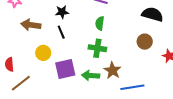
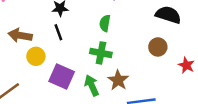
brown arrow: (31, 25) -> (20, 35), moved
purple square: (65, 69) -> (62, 77), turned 35
green arrow: (91, 76) -> (92, 85), turned 60

